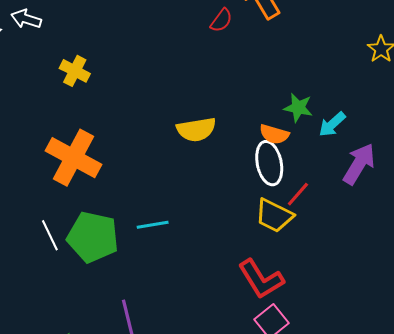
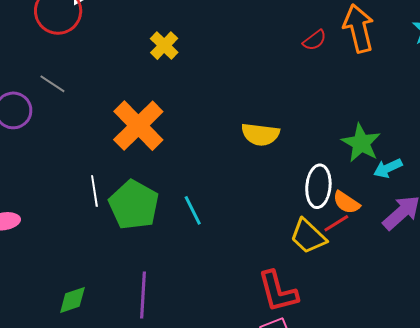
green star: (298, 108) -> (361, 143), size x1.4
orange semicircle: (274, 134) -> (346, 202), moved
cyan line: (153, 225) -> (193, 210), turned 56

